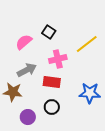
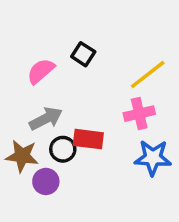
pink cross: (58, 59) -> (139, 114), moved
black circle: (52, 107) -> (63, 149), moved
purple circle: (28, 117) -> (46, 181), moved

